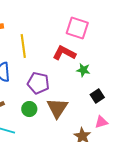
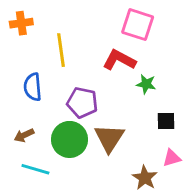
black square: (97, 96) -> (166, 121), turned 32
green circle: (29, 109) -> (70, 139), size x1.6

